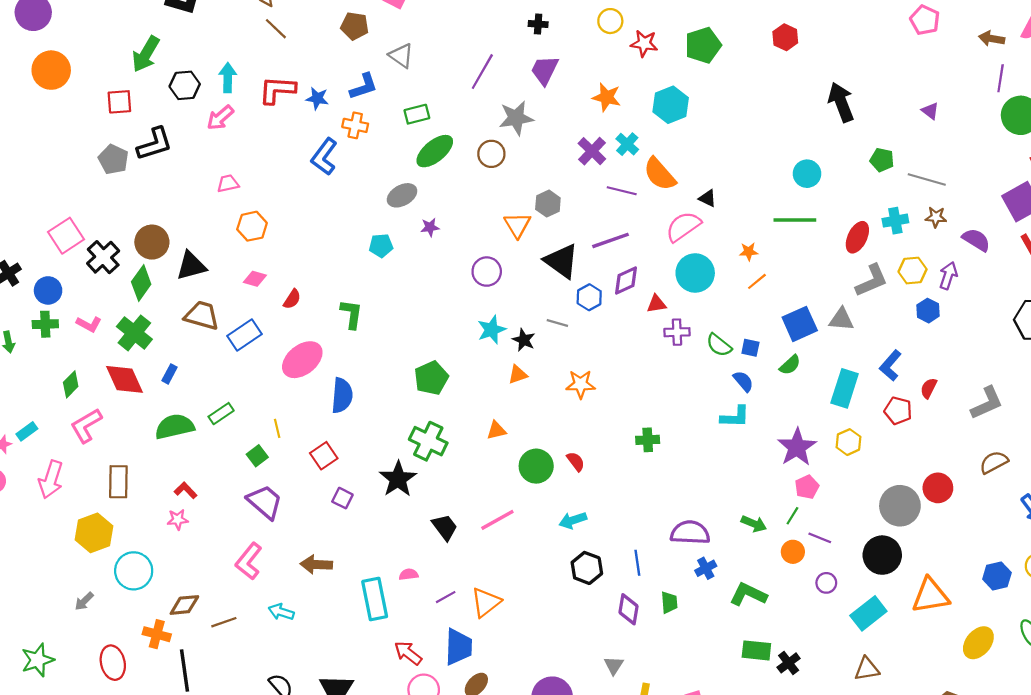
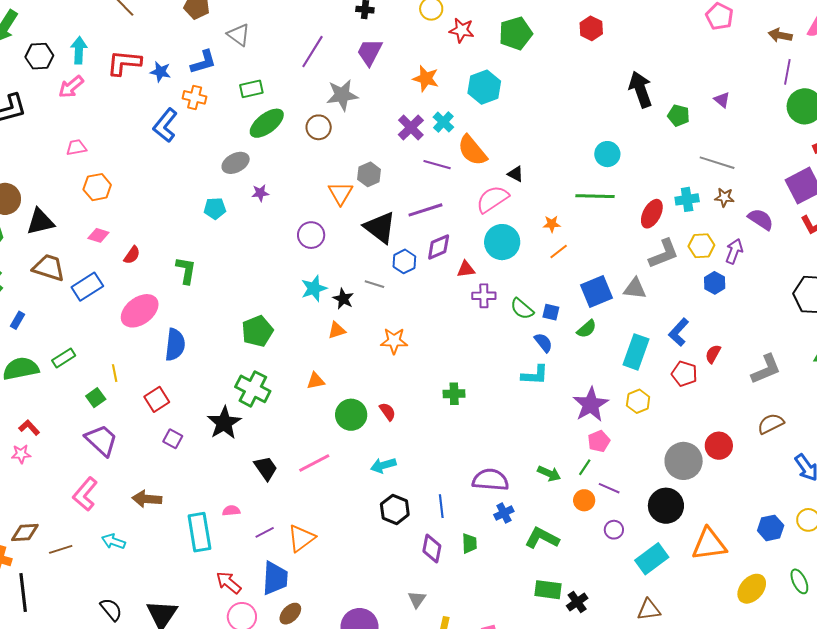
green pentagon: (882, 160) -> (679, 115), moved

